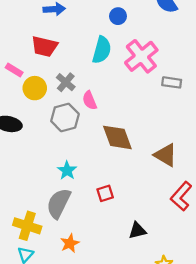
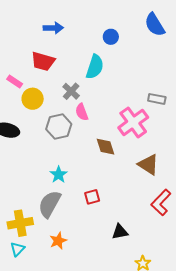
pink cross: (141, 56) -> (133, 122), moved
gray cross: (66, 82) -> (71, 91), moved
brown diamond: (117, 137) -> (106, 147), size x0.7
yellow cross: (27, 226) -> (20, 223), turned -30

